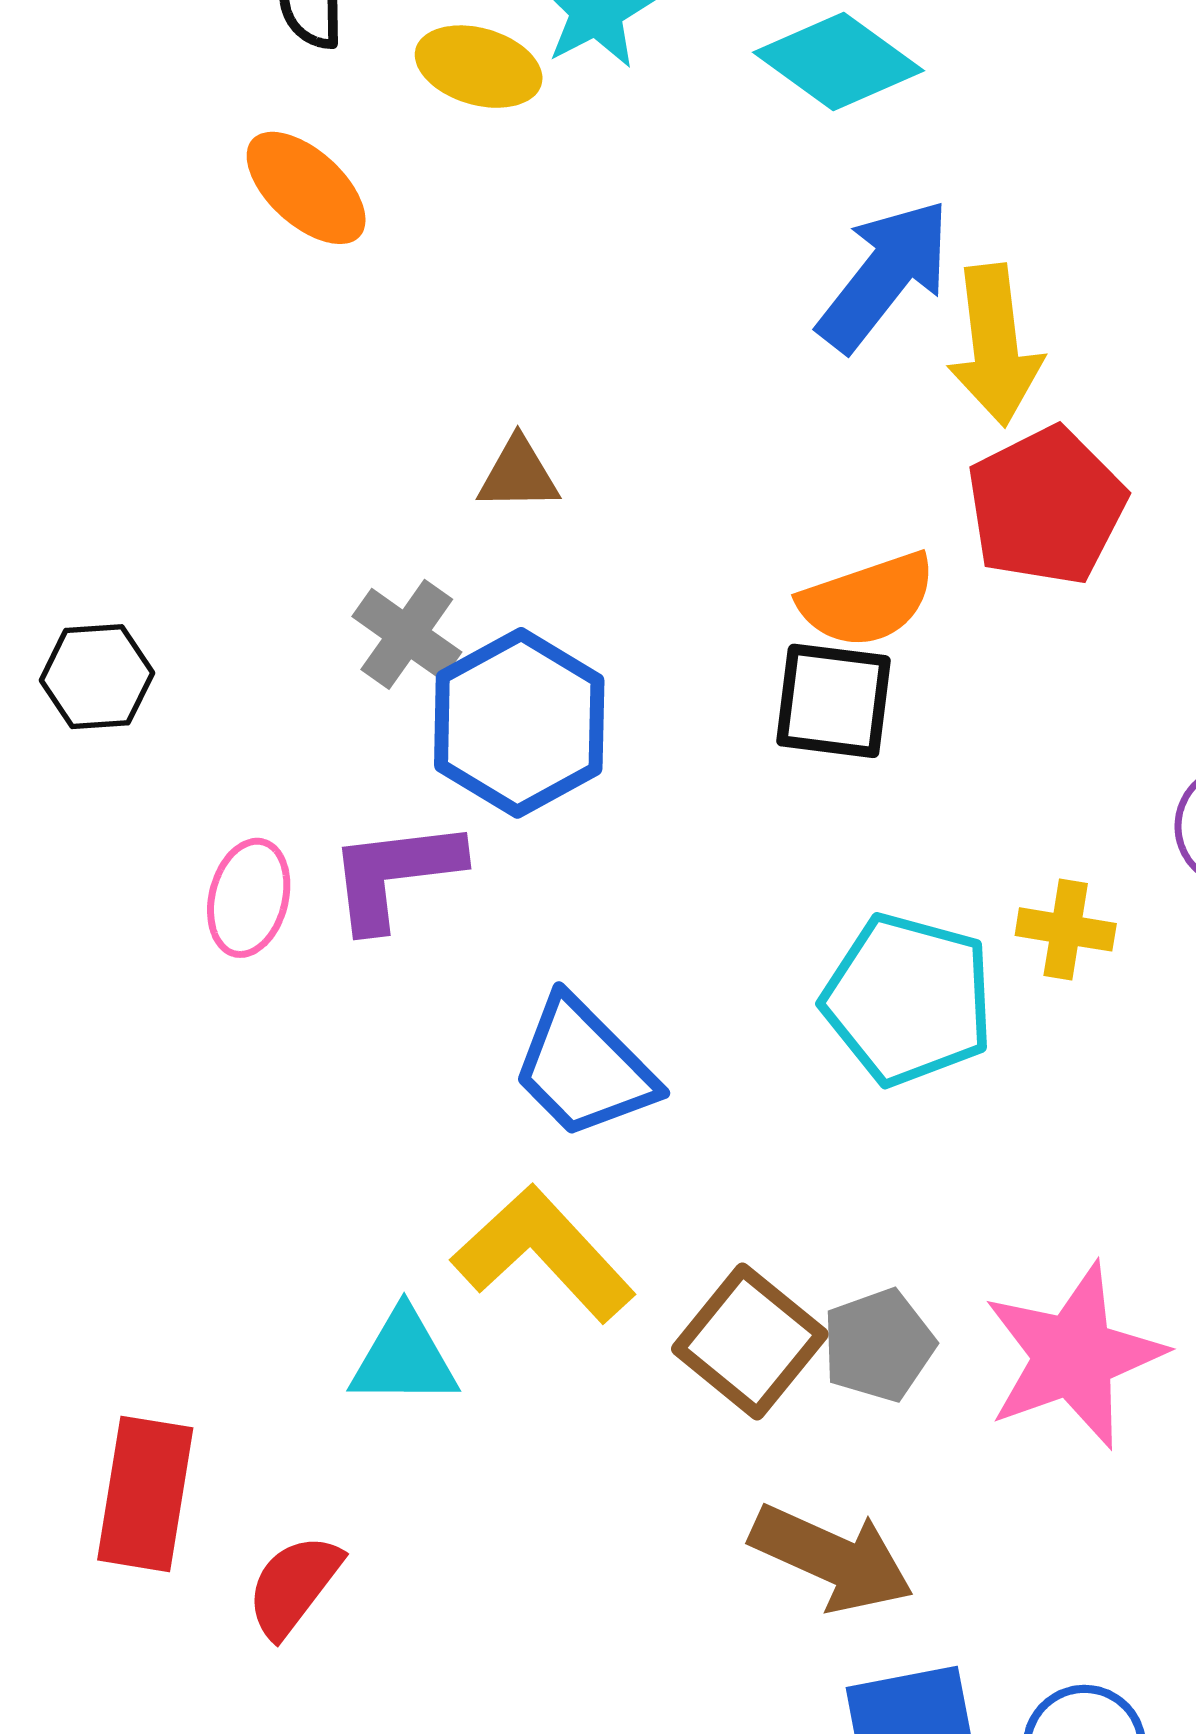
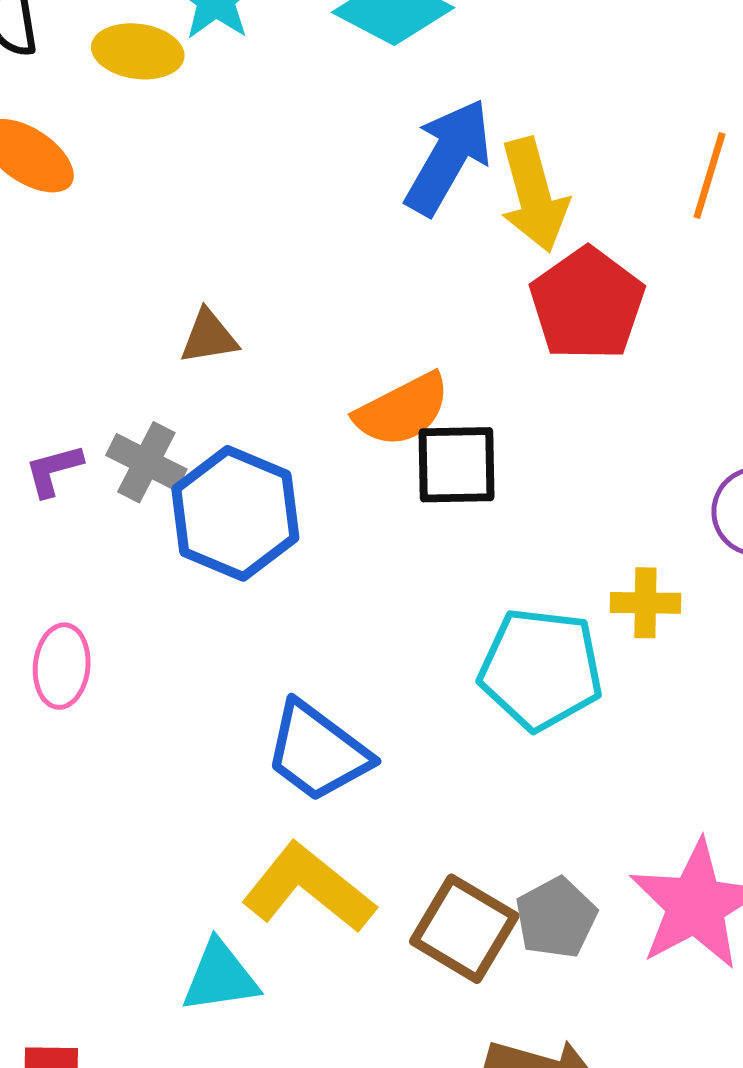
orange semicircle: (867, 600) -> (402, 410), moved
purple L-shape: (395, 874) -> (54, 470), moved, size x0.6

